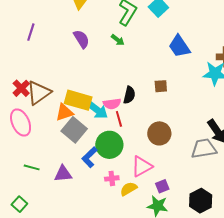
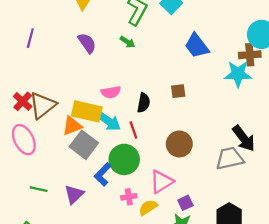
pink semicircle: (112, 104) -> (111, 92), moved
purple triangle: (63, 174) -> (74, 194), turned -36

